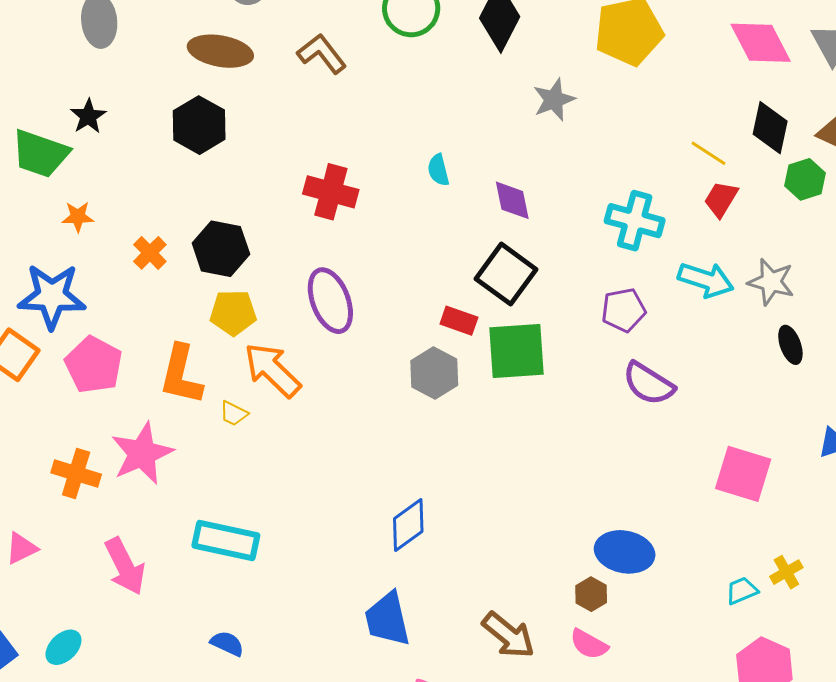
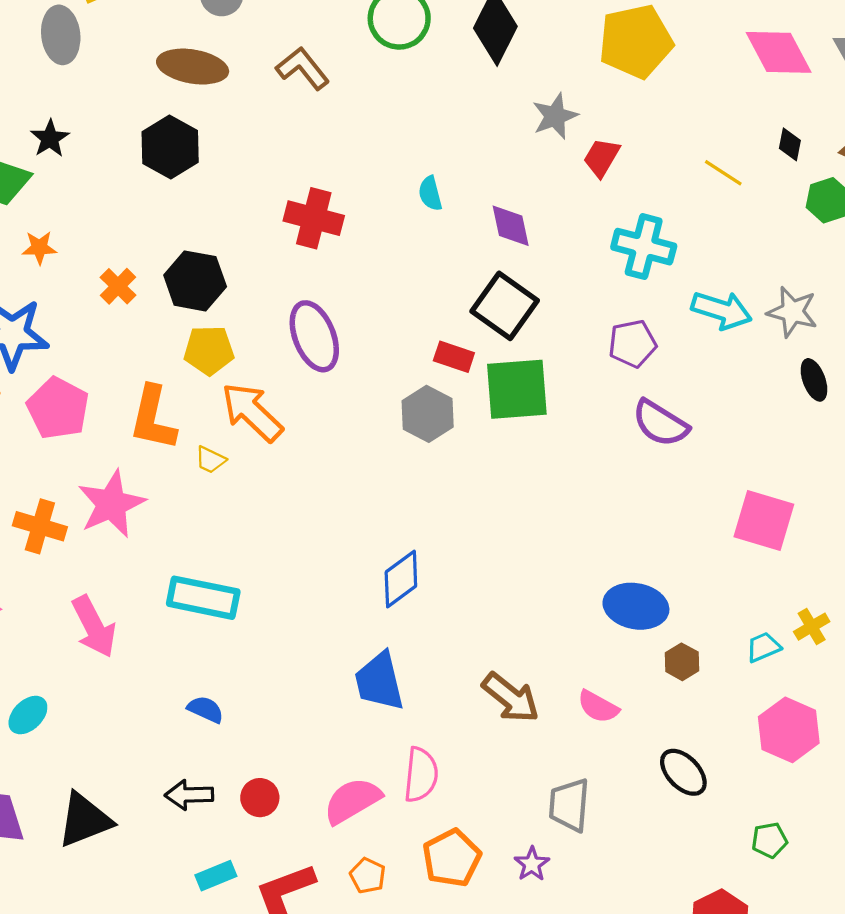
black diamond: (770, 128) -> (790, 144), size x0.6
red trapezoid: (721, 199) -> (602, 158), moved
brown hexagon: (591, 594) -> (682, 662), moved

